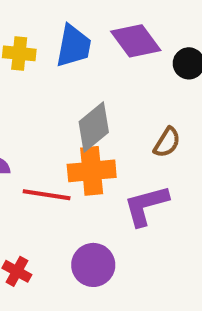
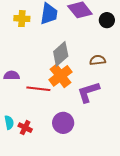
brown semicircle: (167, 142) -> (98, 60), turned -126
orange cross: (92, 171) -> (60, 76), turned -30

